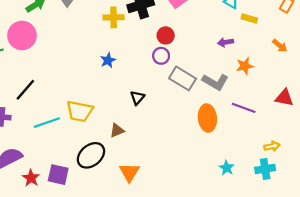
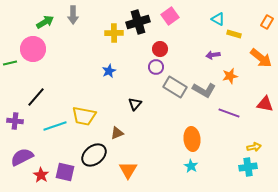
orange arrow: (280, 46) -> (261, 58), size x1.6
orange ellipse: (207, 118) -> (192, 139), moved
cyan star: (227, 168) -> (191, 166), moved

